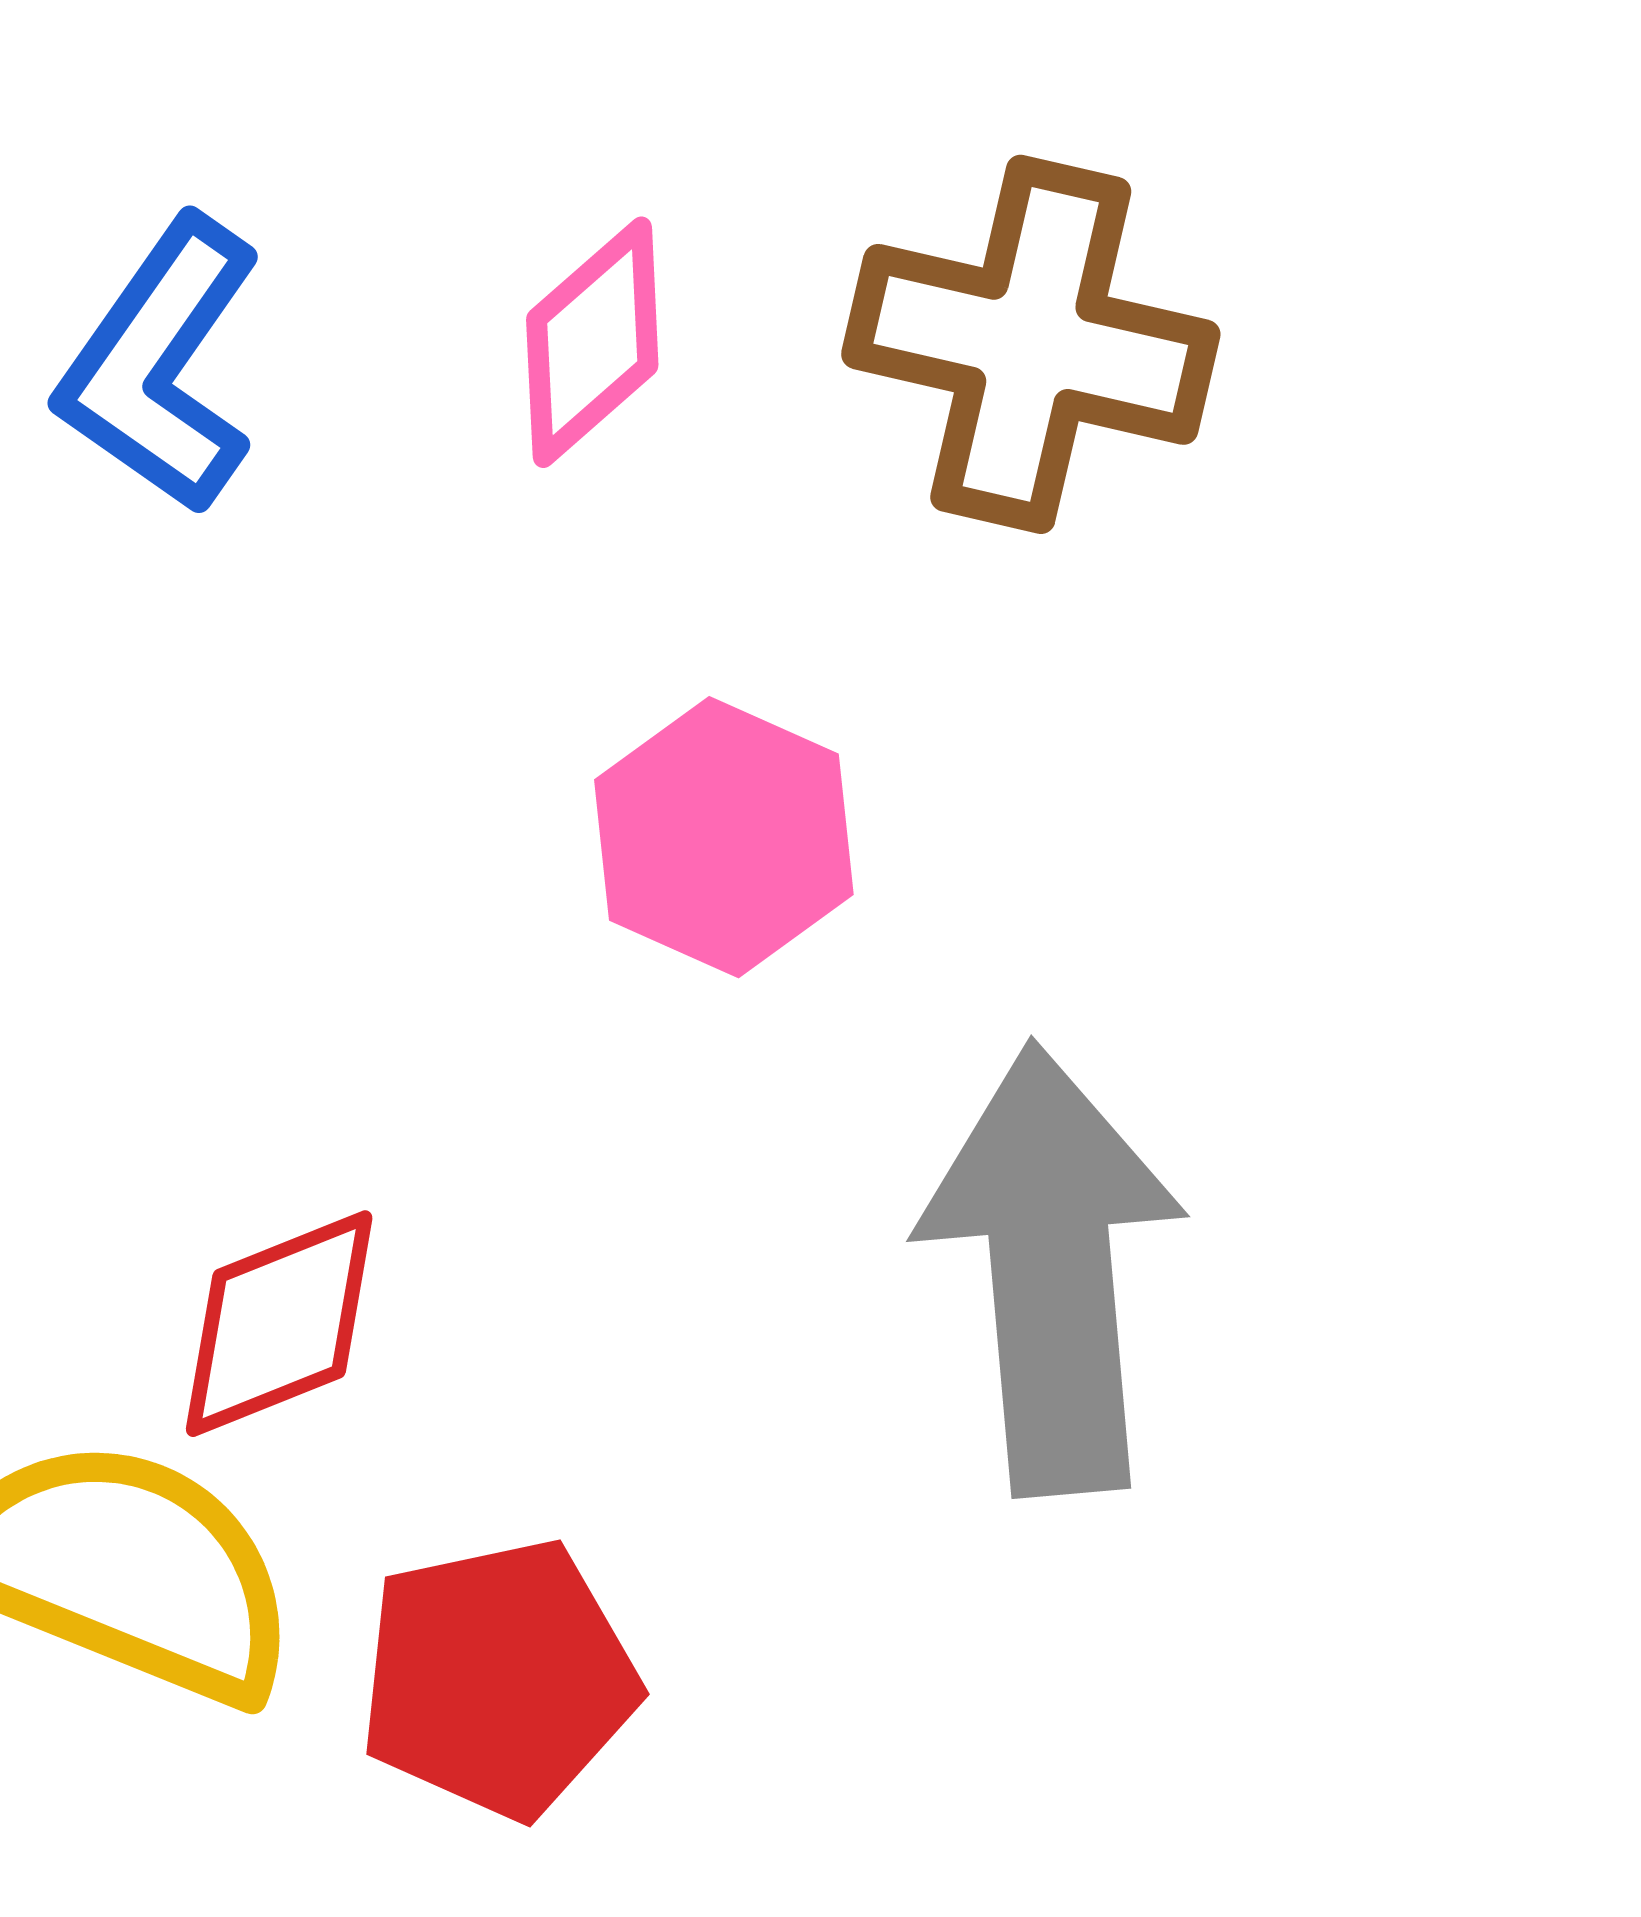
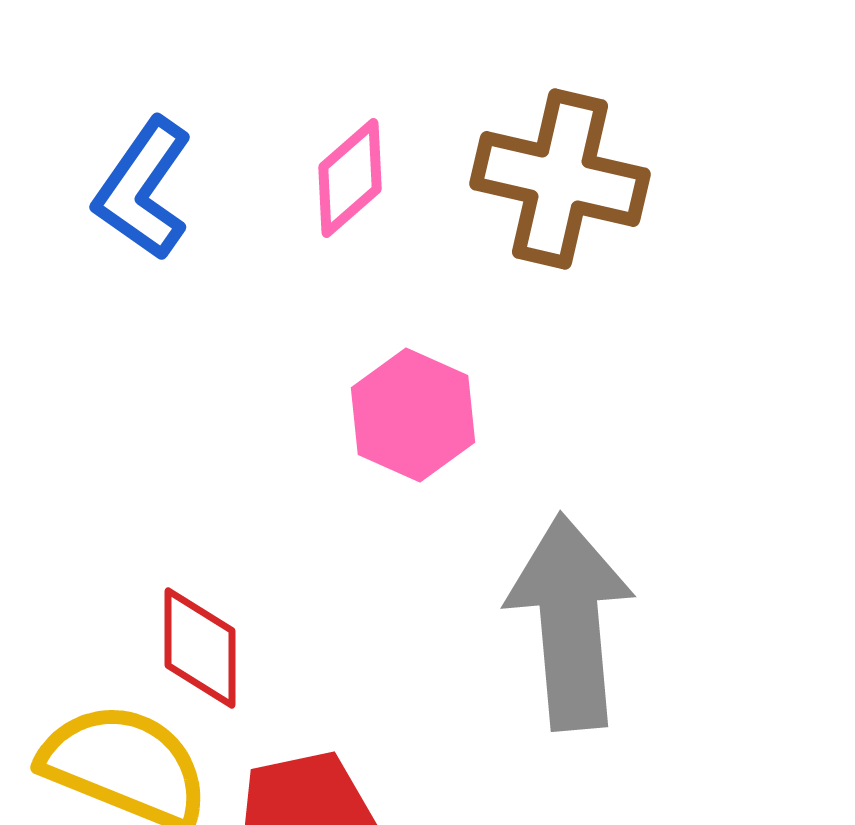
red diamond: (279, 1324) -> (200, 648), turned -68

